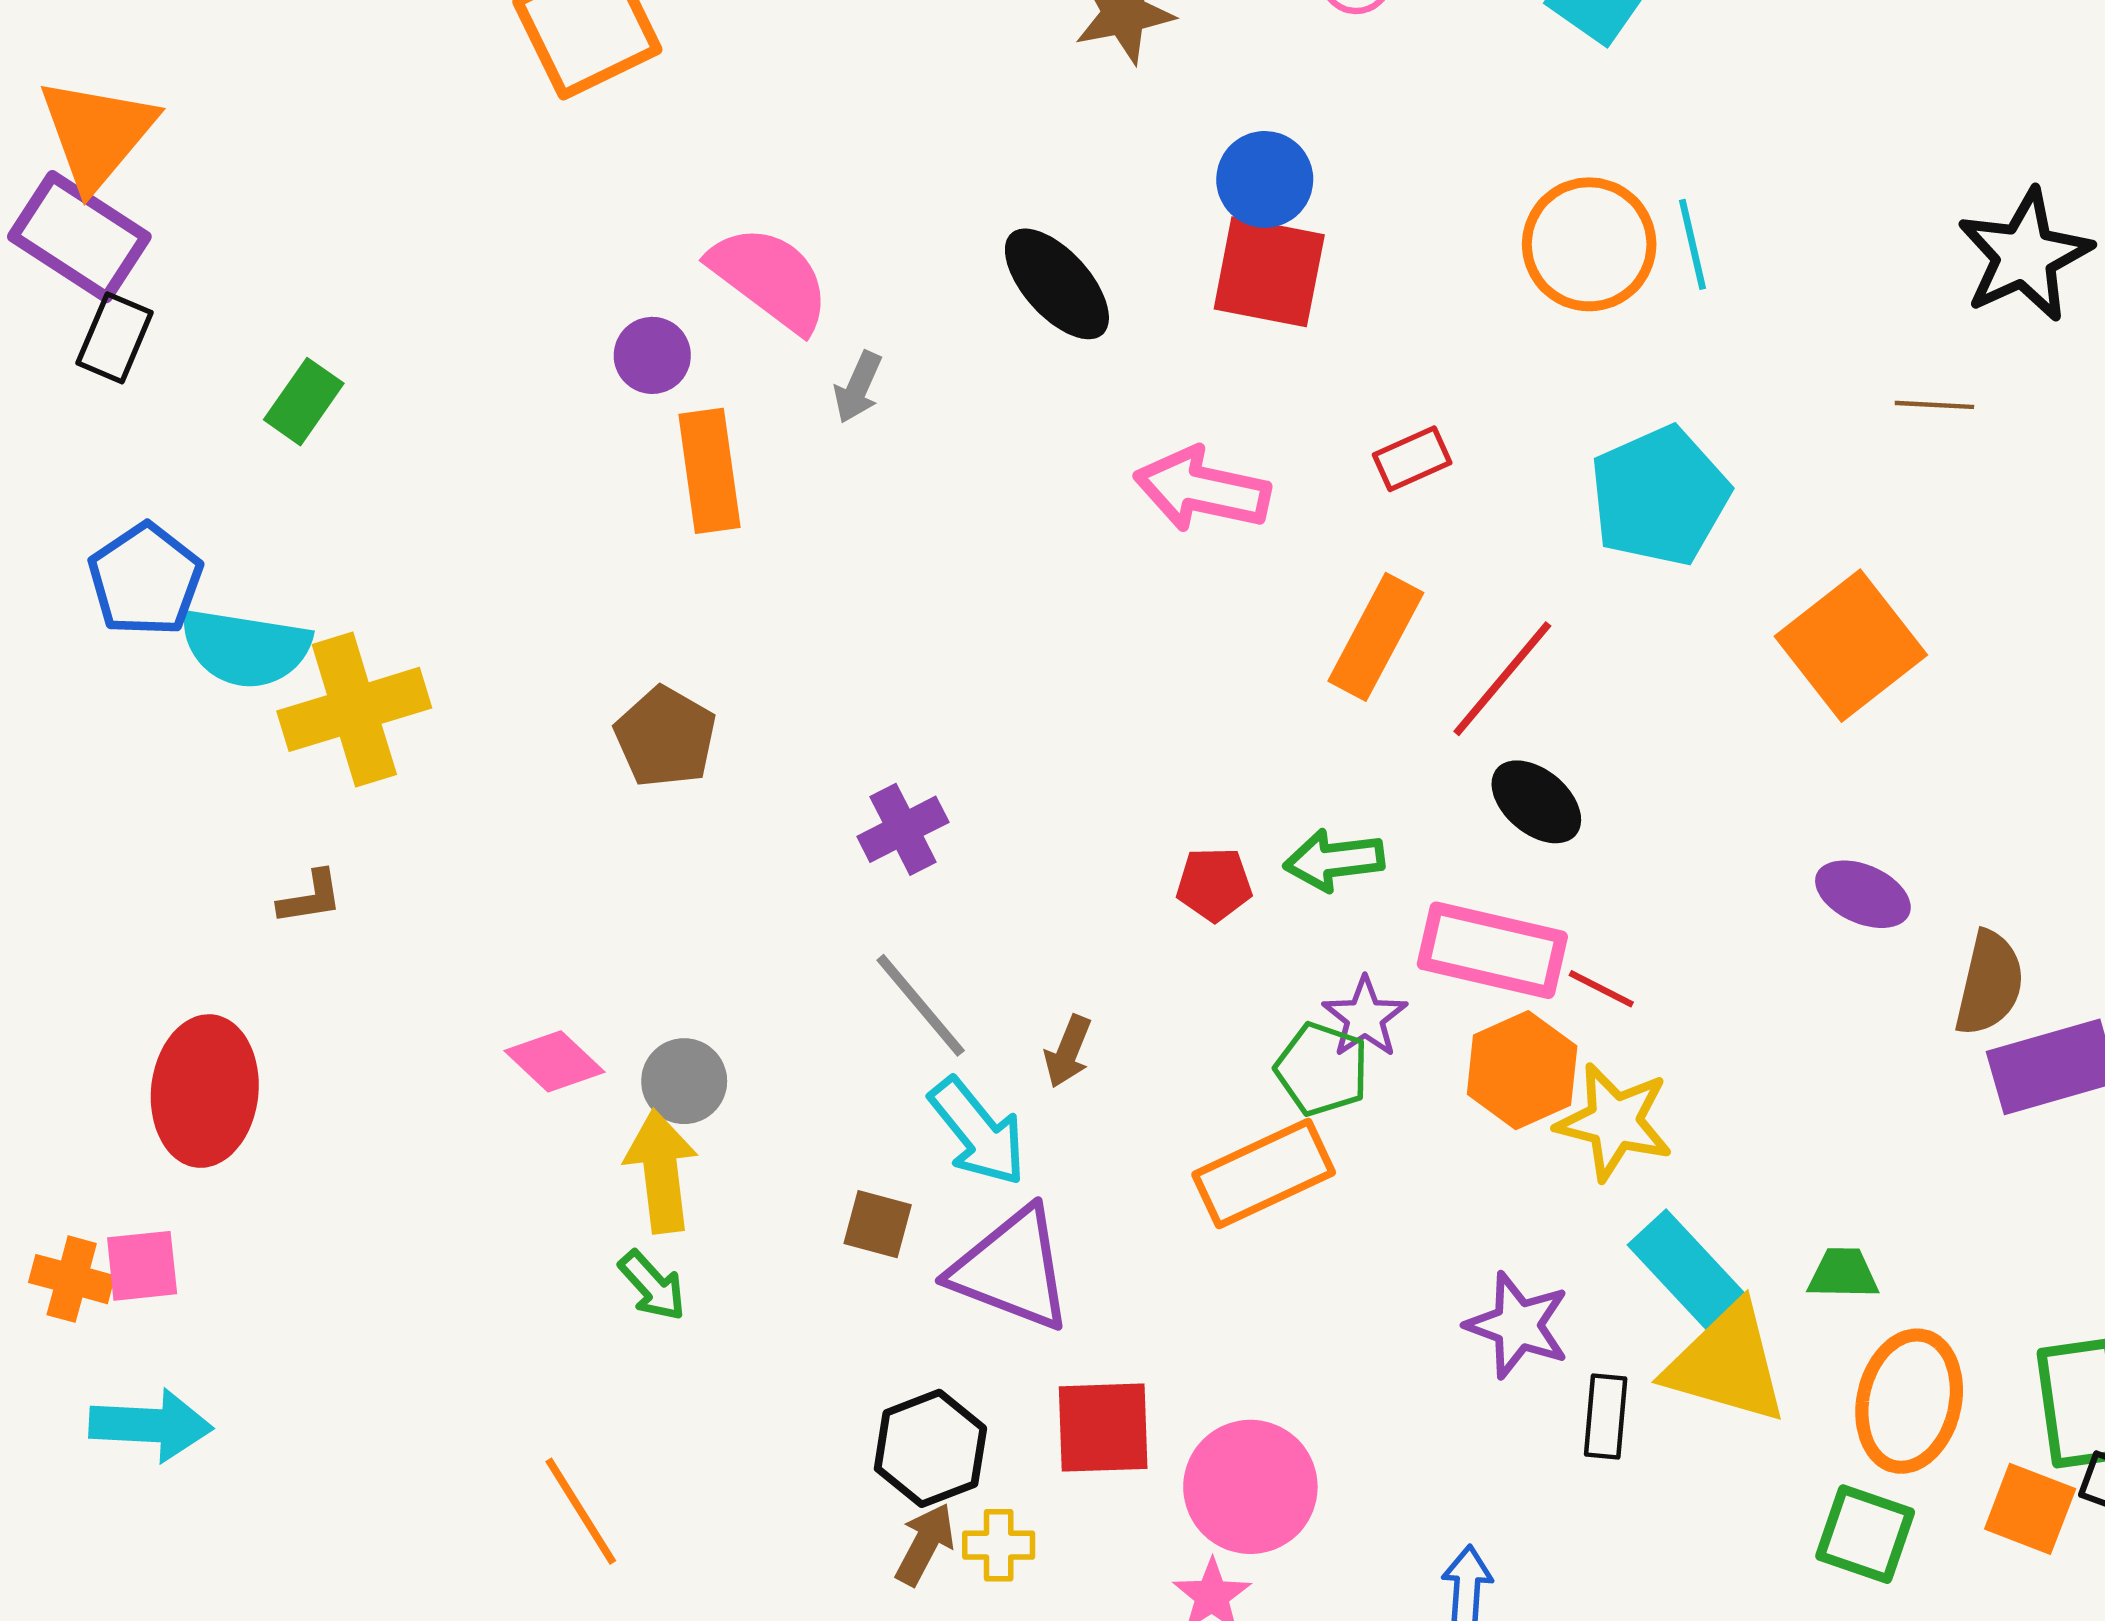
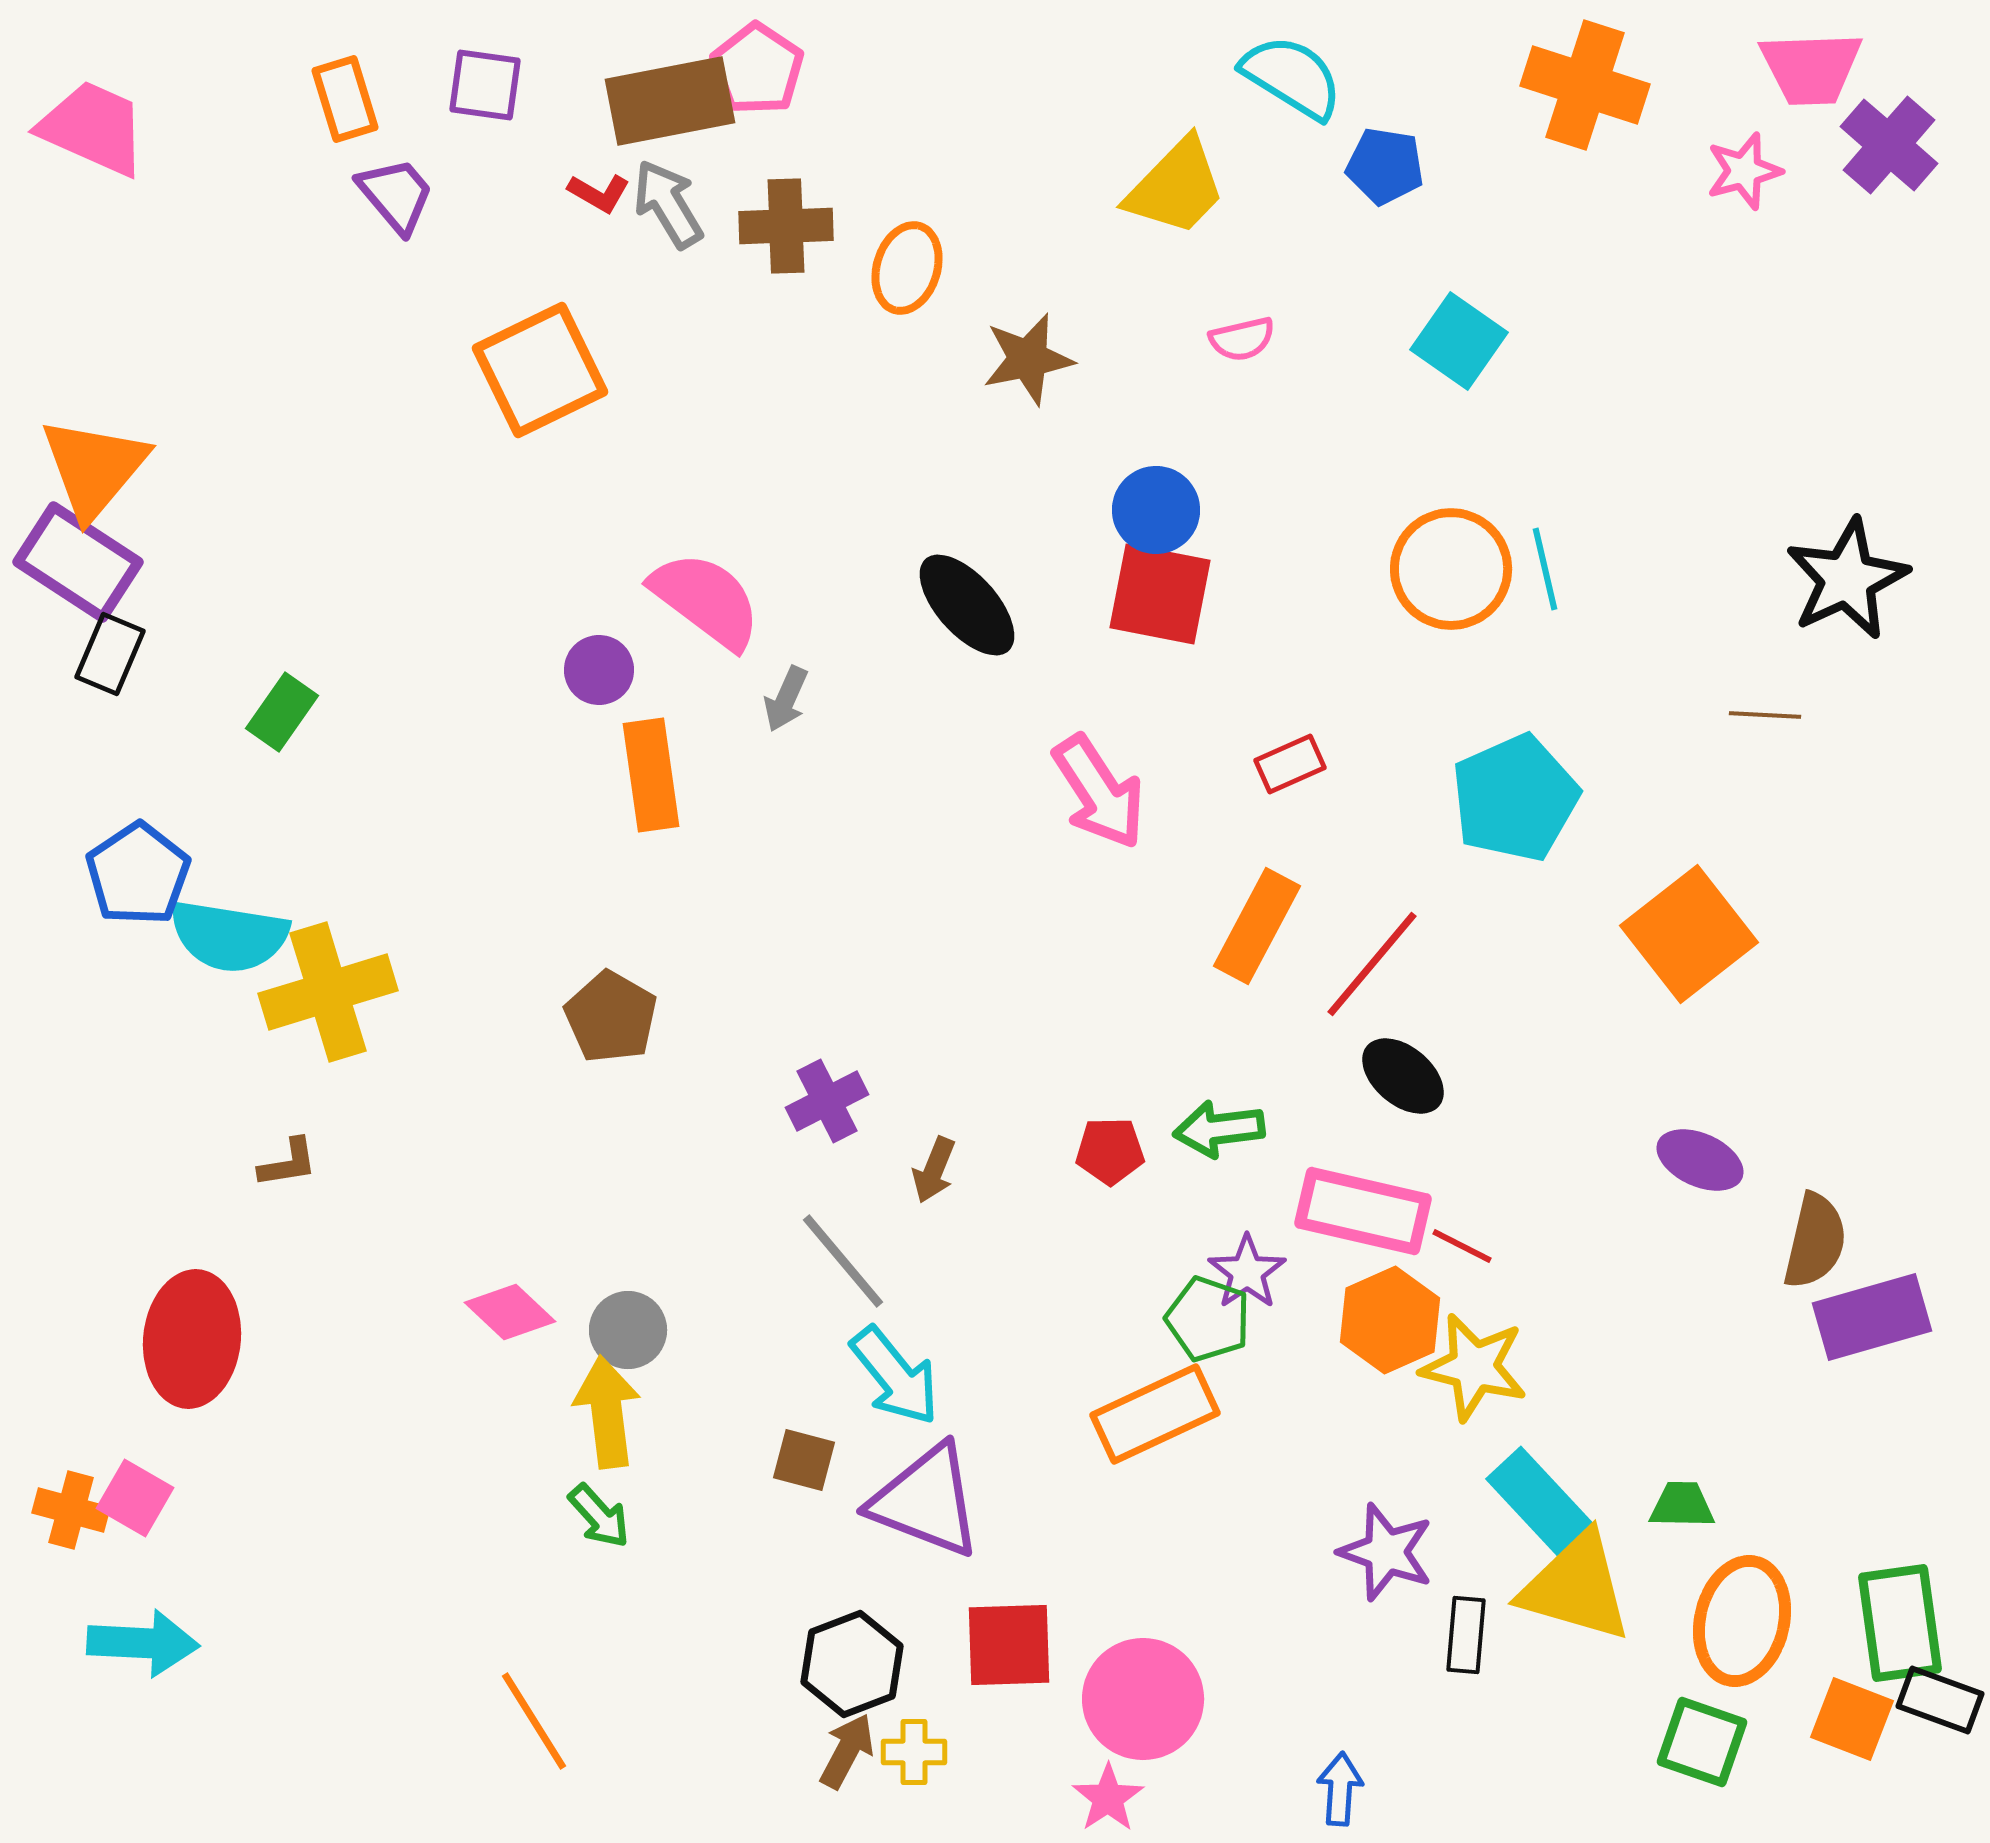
pink arrow: (1202, 490) -> (1099, 792), turned -135
brown arrow: (1068, 1051) -> (934, 1170), moved
pink square: (142, 1266) -> (135, 1498), turned 36

